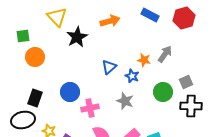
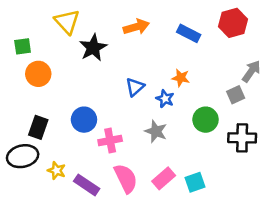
blue rectangle: (150, 15) -> (189, 33), moved
gray arrow: (165, 54) -> (251, 71), moved
gray square: (186, 82) -> (236, 95), moved

